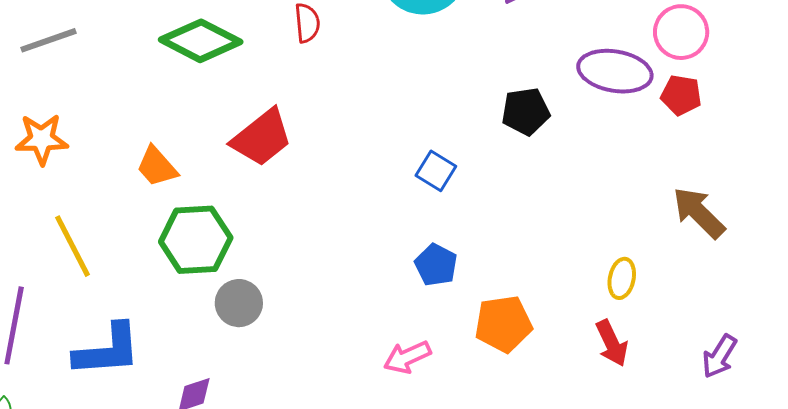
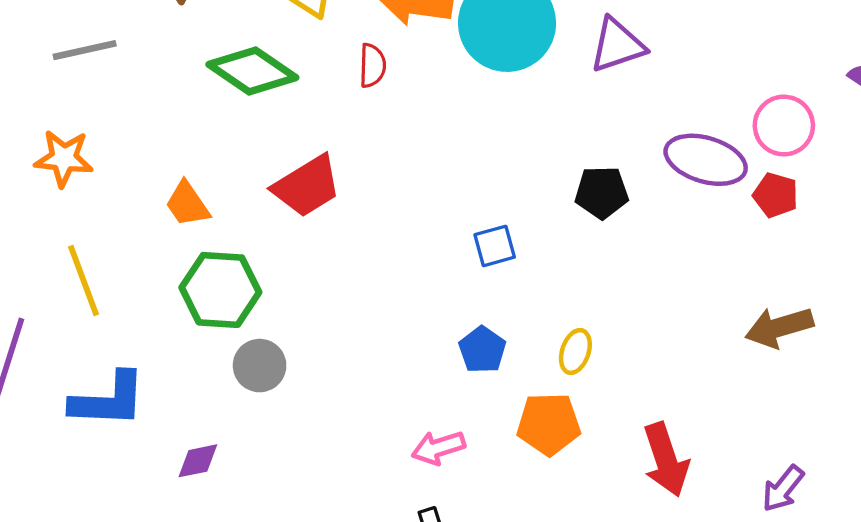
blue square: (436, 171) -> (495, 246), turned 36
brown arrow: (699, 213) -> (779, 327), turned -68
yellow ellipse: (622, 278) -> (575, 351), moved
red arrow: (612, 343) -> (666, 460), size x1.4

